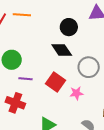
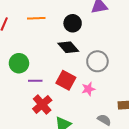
orange line: (22, 15) -> (36, 18), moved
red cross: (15, 103) -> (42, 104), moved, turned 36

